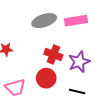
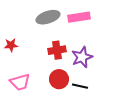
red cross: (53, 55) -> (57, 50), turned -30
red circle: (46, 78) -> (59, 79), moved

